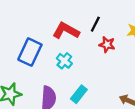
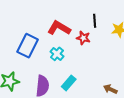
black line: (95, 24) -> (95, 21), moved, turned -32
red star: (107, 44) -> (83, 38), moved

